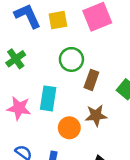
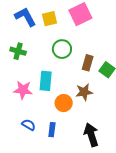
green cross: (16, 59) -> (18, 51), turned -35
brown rectangle: (91, 80) -> (88, 63), moved

